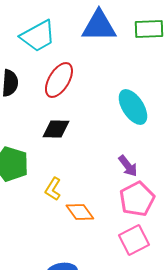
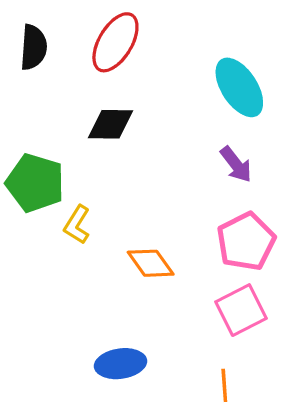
purple arrow: (128, 166) -> (236, 164), moved
yellow L-shape: (53, 189) -> (77, 225), moved

